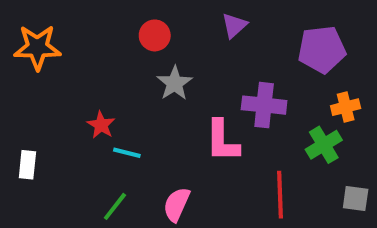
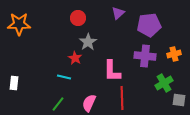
purple pentagon: (322, 49) -> (149, 25), moved
purple cross: (264, 105) -> (145, 56), moved
red star: (101, 125) -> (75, 58), moved
green cross: (324, 145) -> (164, 83), moved
red line: (280, 195) -> (122, 98), moved

